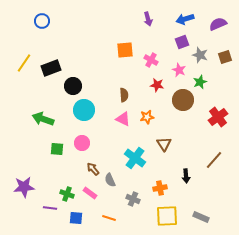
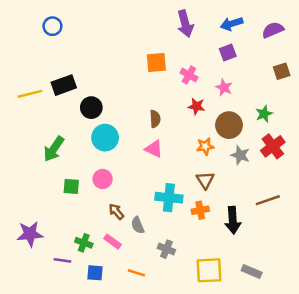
purple arrow: (148, 19) -> (185, 24), size x1.5
gray star: (200, 55) -> (240, 155), moved
yellow line: (24, 63) -> (30, 94), moved, turned 42
green star: (200, 82) -> (264, 114), moved
orange star: (147, 117) -> (205, 146), moved
green arrow: (43, 119) -> (54, 149), turned -75
cyan cross: (135, 158) -> (169, 198), turned -30
brown line: (214, 160) -> (268, 200), turned 30
black arrow: (186, 176) -> (233, 220), size x1.5
orange cross: (160, 188) -> (200, 210), moved

